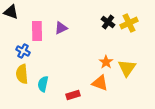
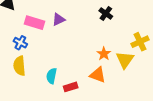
yellow cross: (129, 23) -> (140, 42), moved
pink rectangle: (37, 31) -> (34, 23), turned -72
cyan semicircle: (43, 84) -> (52, 76), moved

